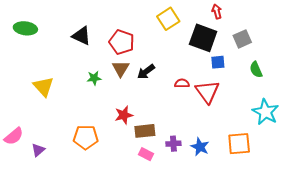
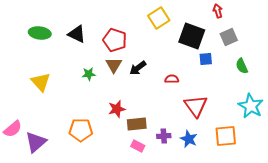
red arrow: (217, 11) -> (218, 11), moved
green ellipse: (25, 28) -> (40, 33), moved
red triangle: (207, 92) -> (196, 106), moved
purple triangle: (38, 150) -> (36, 142), size x1.6

